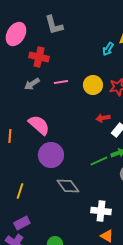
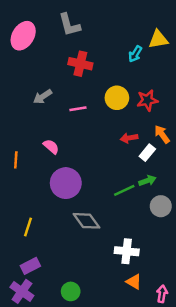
red cross: (39, 57) -> (80, 64), moved
pink line: (61, 82) -> (78, 109), moved
pink semicircle: (39, 125) -> (51, 147), size x0.6

